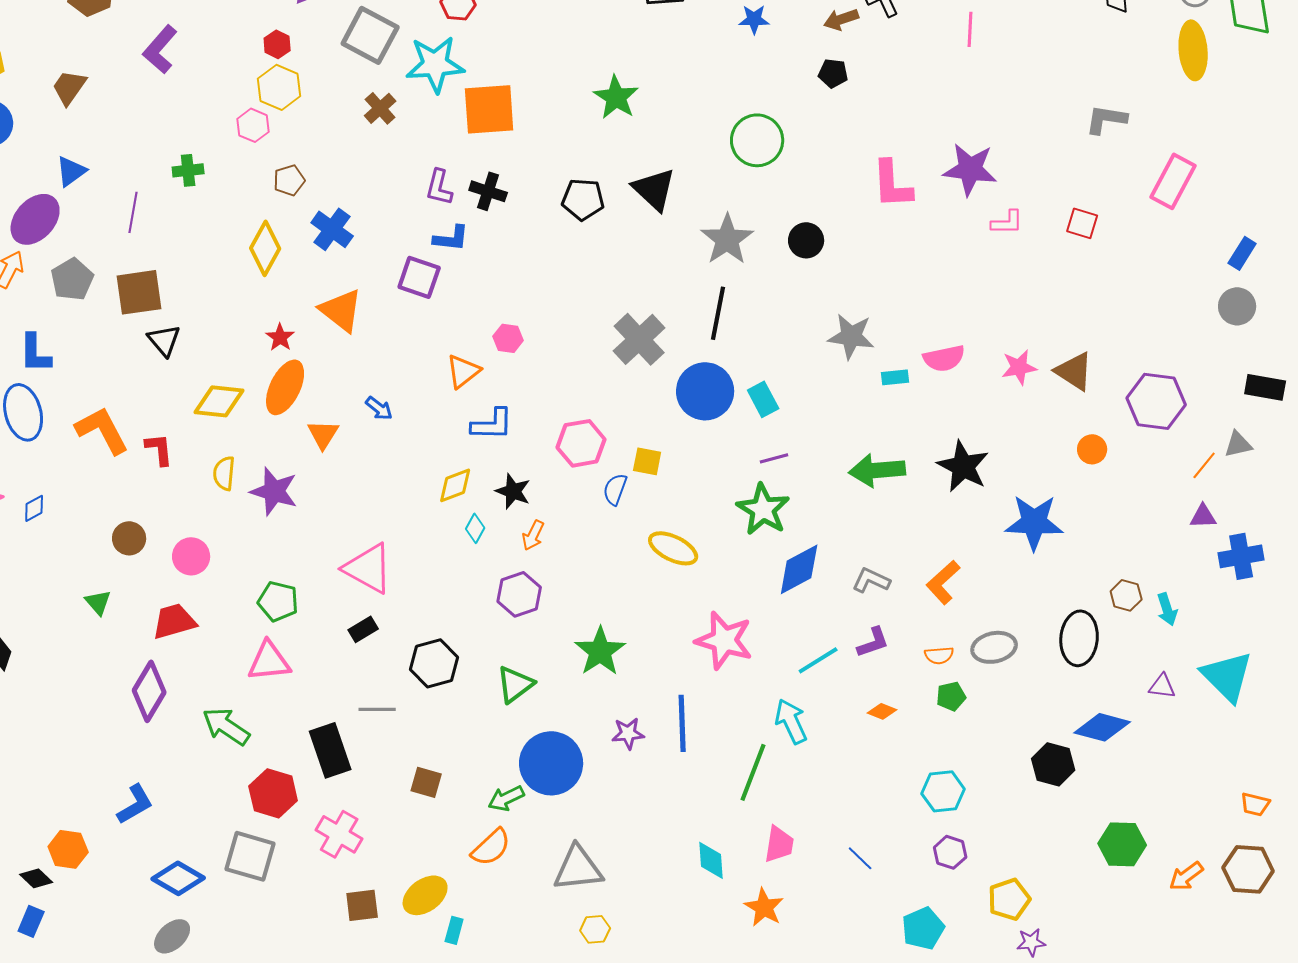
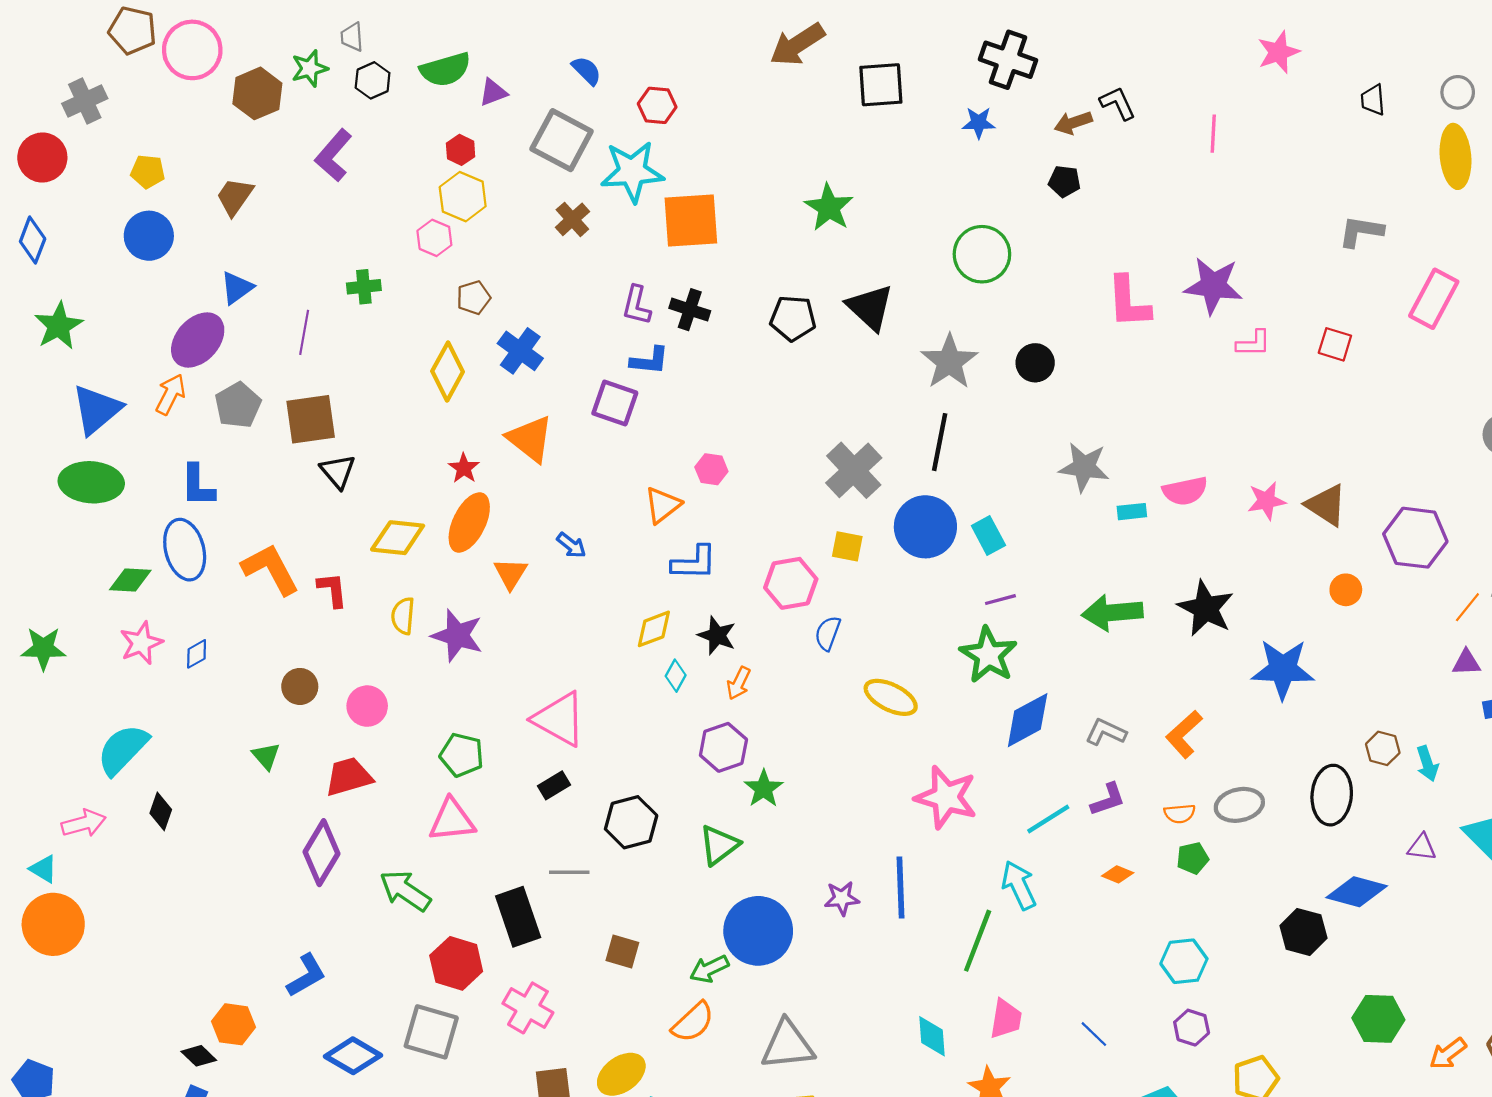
yellow square: (647, 461) -> (847, 546), moved
green star: (600, 651) -> (764, 789), moved, size x0.7

